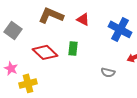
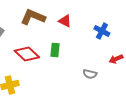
blue cross: (120, 29) -> (102, 31), size x0.7

